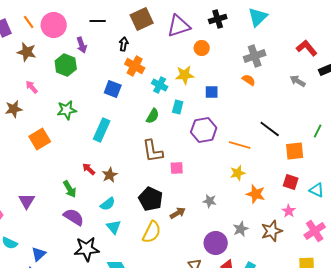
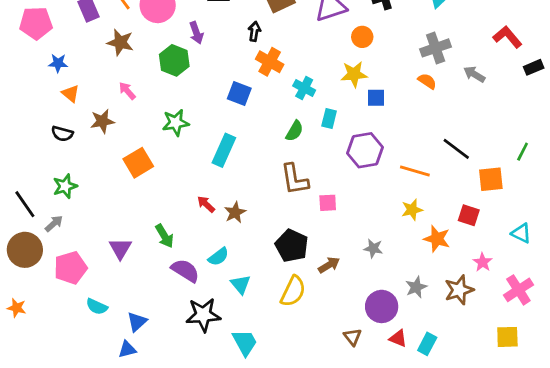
yellow star: (185, 75) -> (354, 74), moved
gray arrow: (298, 81) -> (474, 74), moved
red square: (291, 182) -> (469, 215), moved
green arrow: (70, 189) -> (165, 236), moved
cyan semicircle: (108, 204) -> (218, 257), moved

